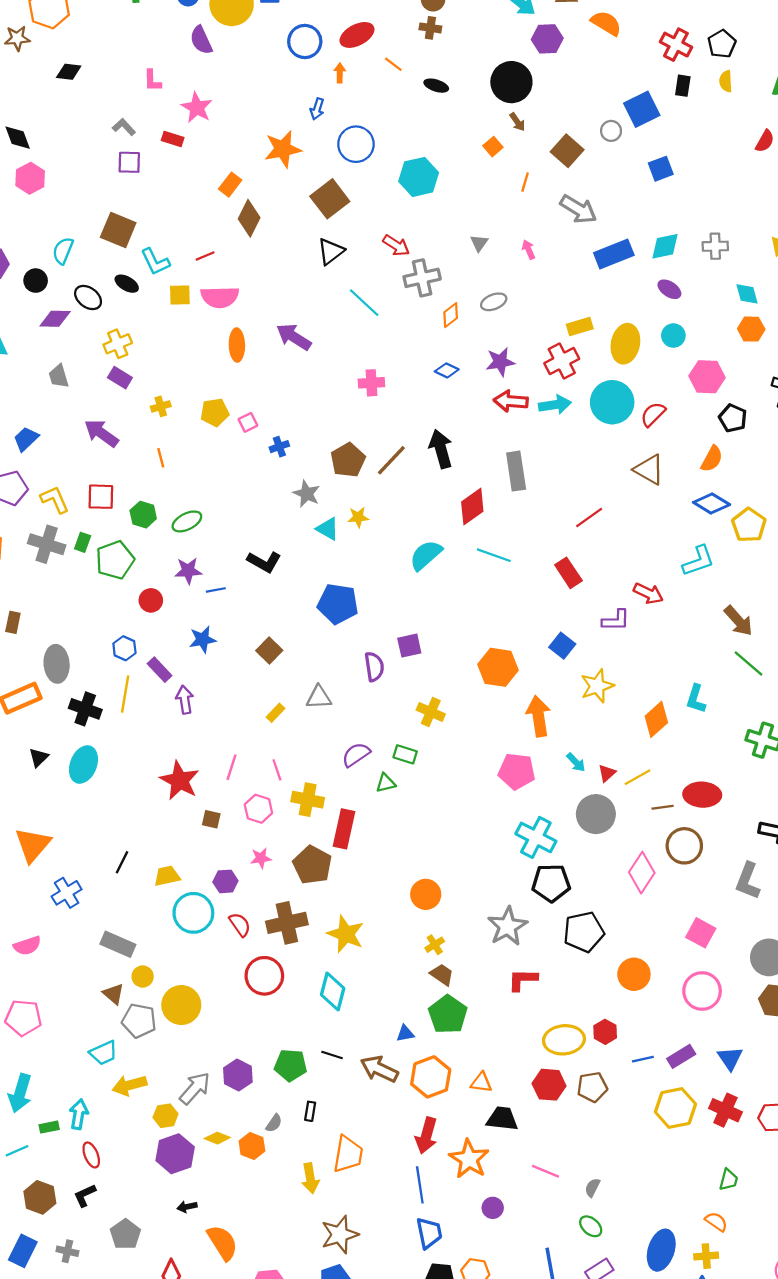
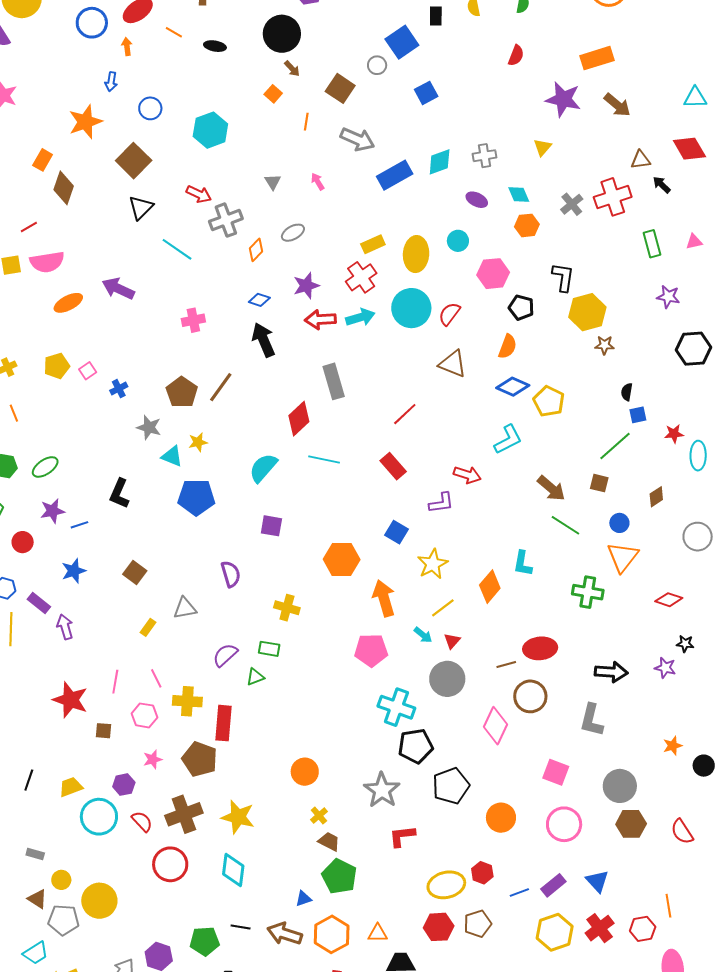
blue circle: (356, 144) -> (150, 108), size x0.7
purple ellipse: (669, 289) -> (477, 200), moved
orange ellipse: (237, 345) -> (68, 303), turned 72
black arrow: (441, 449) -> (263, 340), moved
black L-shape: (264, 562) -> (119, 494), turned 92
blue pentagon: (338, 604) -> (196, 497), moved
purple square: (409, 646) -> (271, 526), moved, turned 30
yellow line: (638, 777) -> (443, 608), moved
gray rectangle: (118, 944) -> (35, 854), size x0.6
red cross: (725, 1110) -> (600, 928), turned 36

